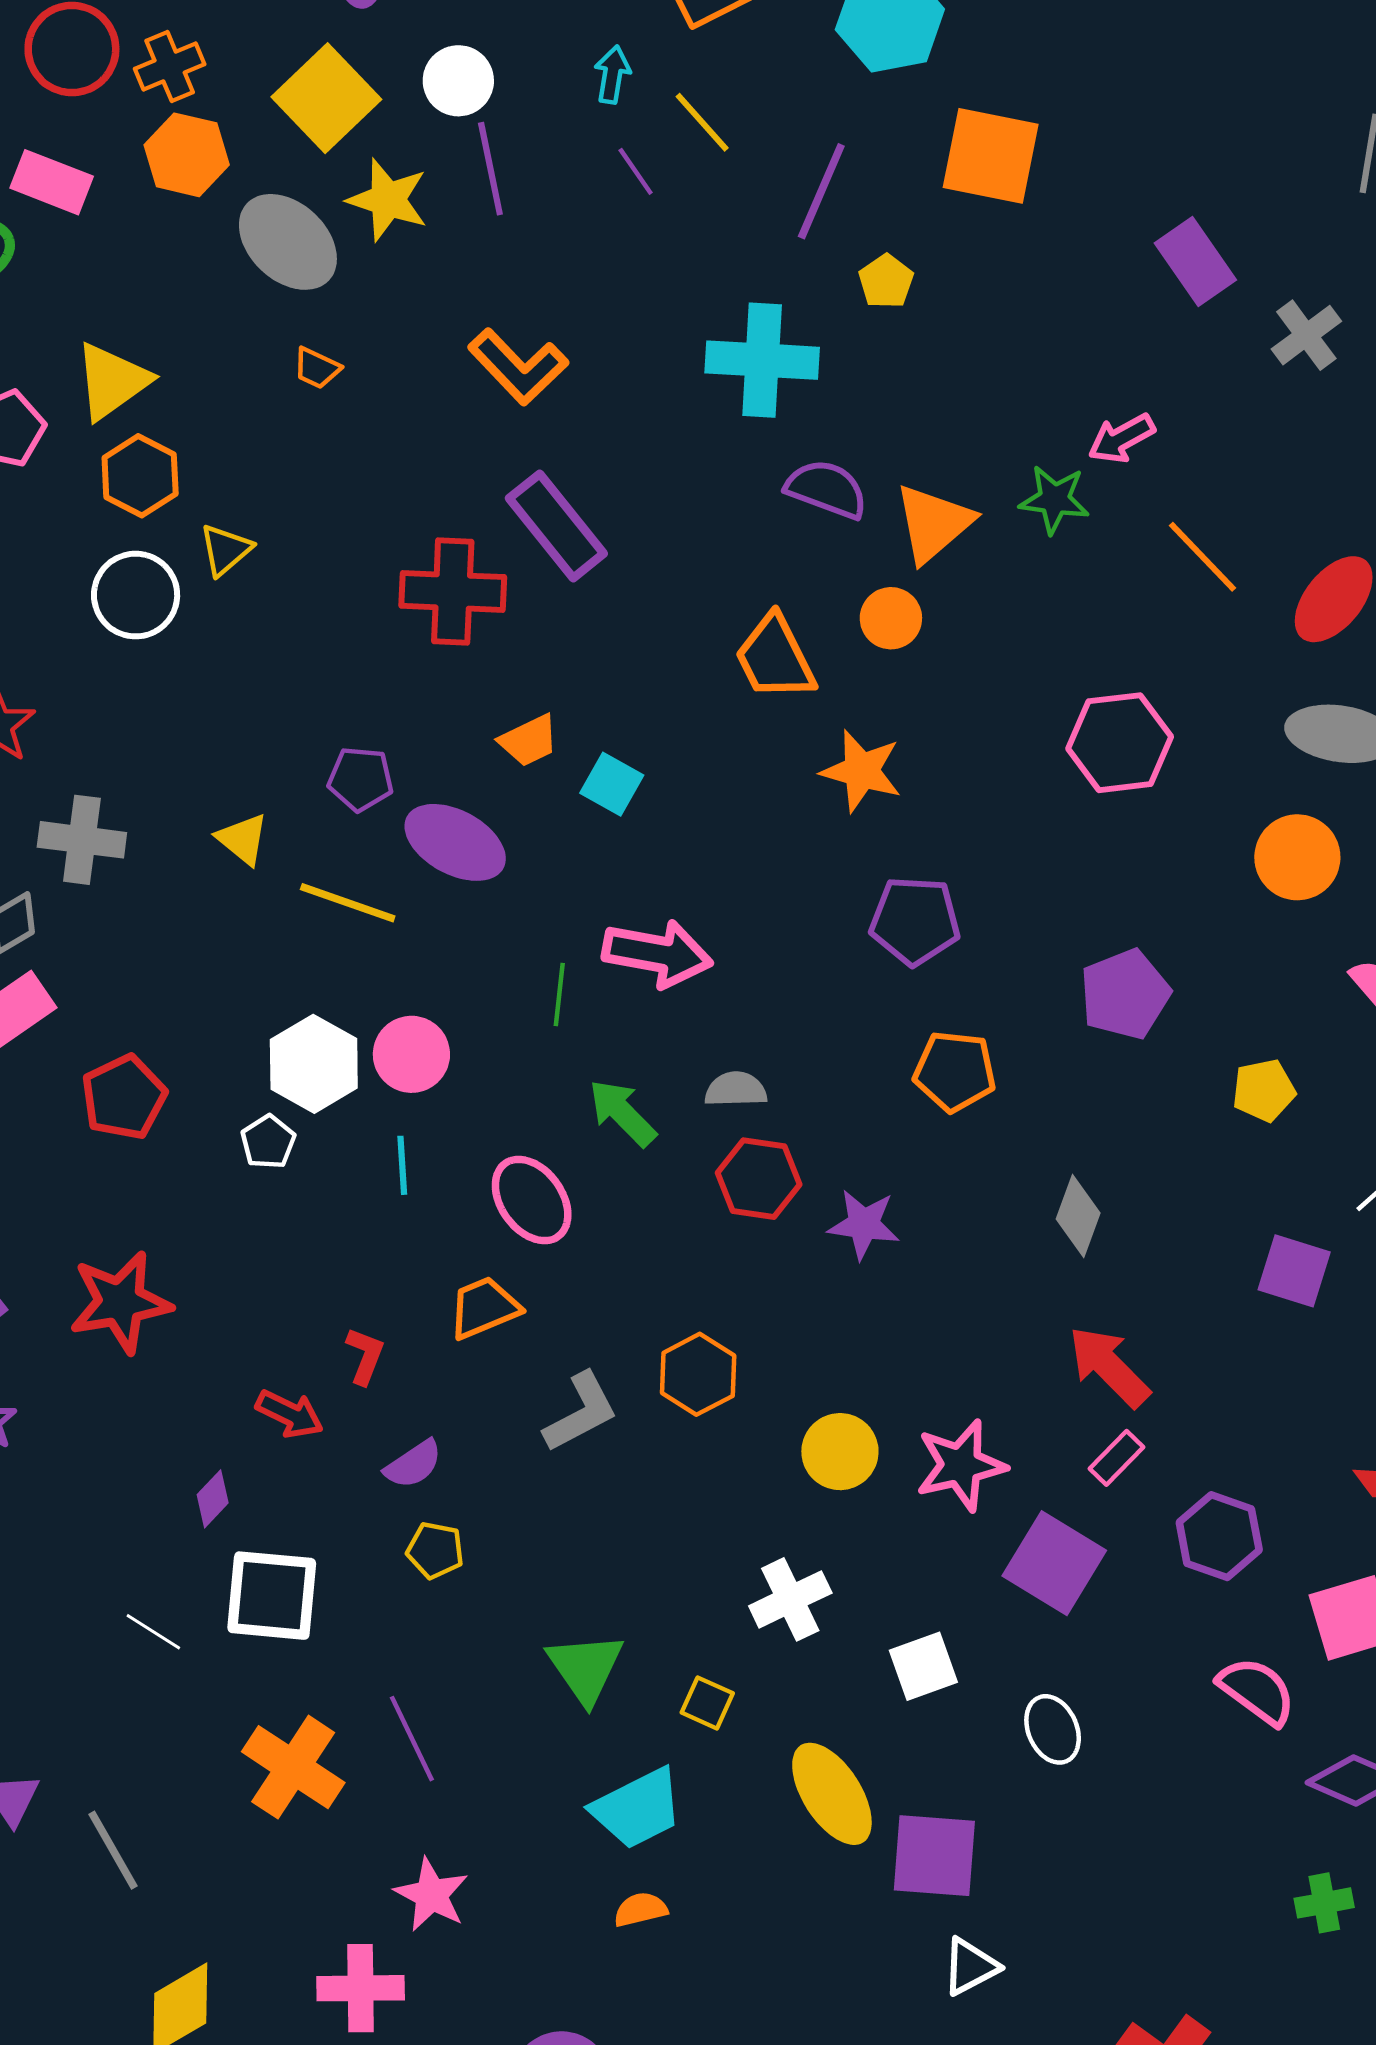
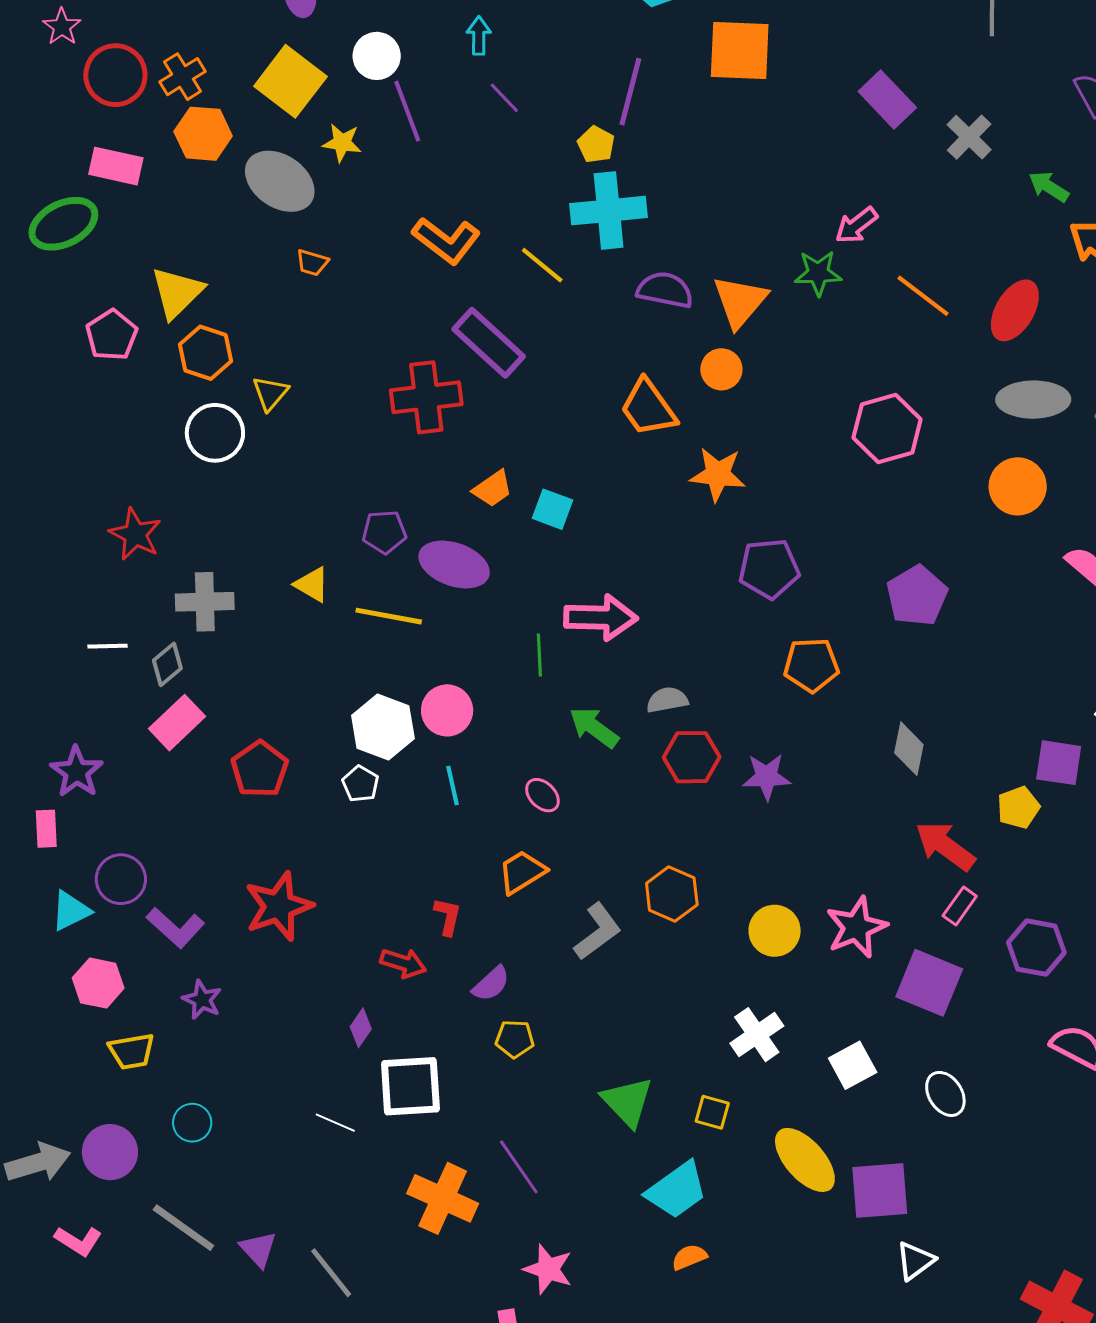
yellow line: (702, 122) -> (542, 265), moved
yellow star: (388, 200) -> (342, 143), size x0.7
yellow pentagon: (886, 281) -> (596, 144), moved
yellow pentagon: (1264, 1090) -> (1018, 807), moved
pink ellipse: (532, 1200) -> (542, 795), size x0.6

